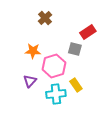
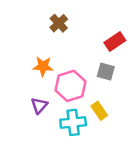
gray square: (75, 49) -> (106, 72), moved

